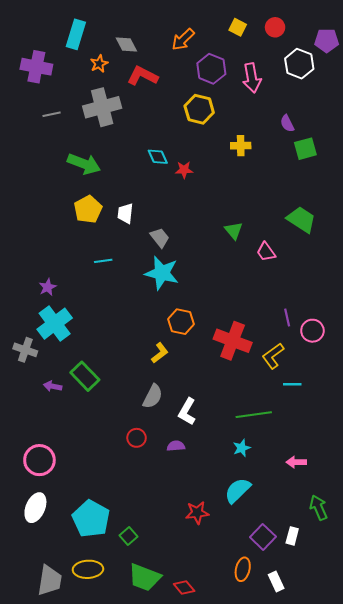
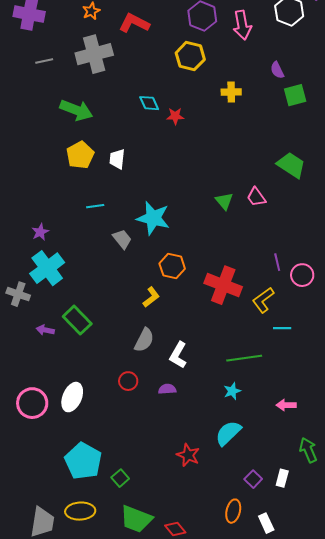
green triangle: (234, 231) -> (224, 201), moved
gray trapezoid: (160, 238) -> (122, 239), moved
white ellipse: (35, 508) -> (72, 397), moved
red star: (197, 513) -> (188, 455), turned 30
purple square: (263, 537) -> (253, 479), size x0.7

